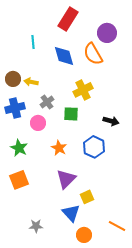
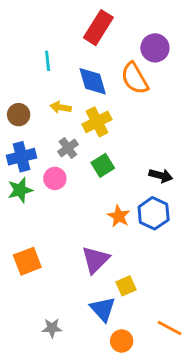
yellow arrow: (31, 82) -> (61, 107), moved
yellow cross: (83, 90) -> (97, 122), moved
green square: (71, 114) -> (103, 165), turned -35
blue hexagon: (94, 147) -> (154, 213), moved
green star: (19, 148) -> (20, 190), moved, turned 30
orange star: (59, 148) -> (119, 216), moved

